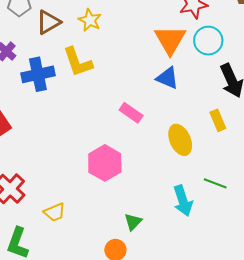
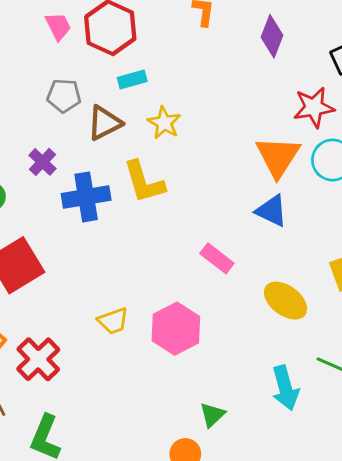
yellow ellipse: (180, 140) -> (286, 301), turned -32
yellow trapezoid: (55, 212) -> (113, 321), moved

